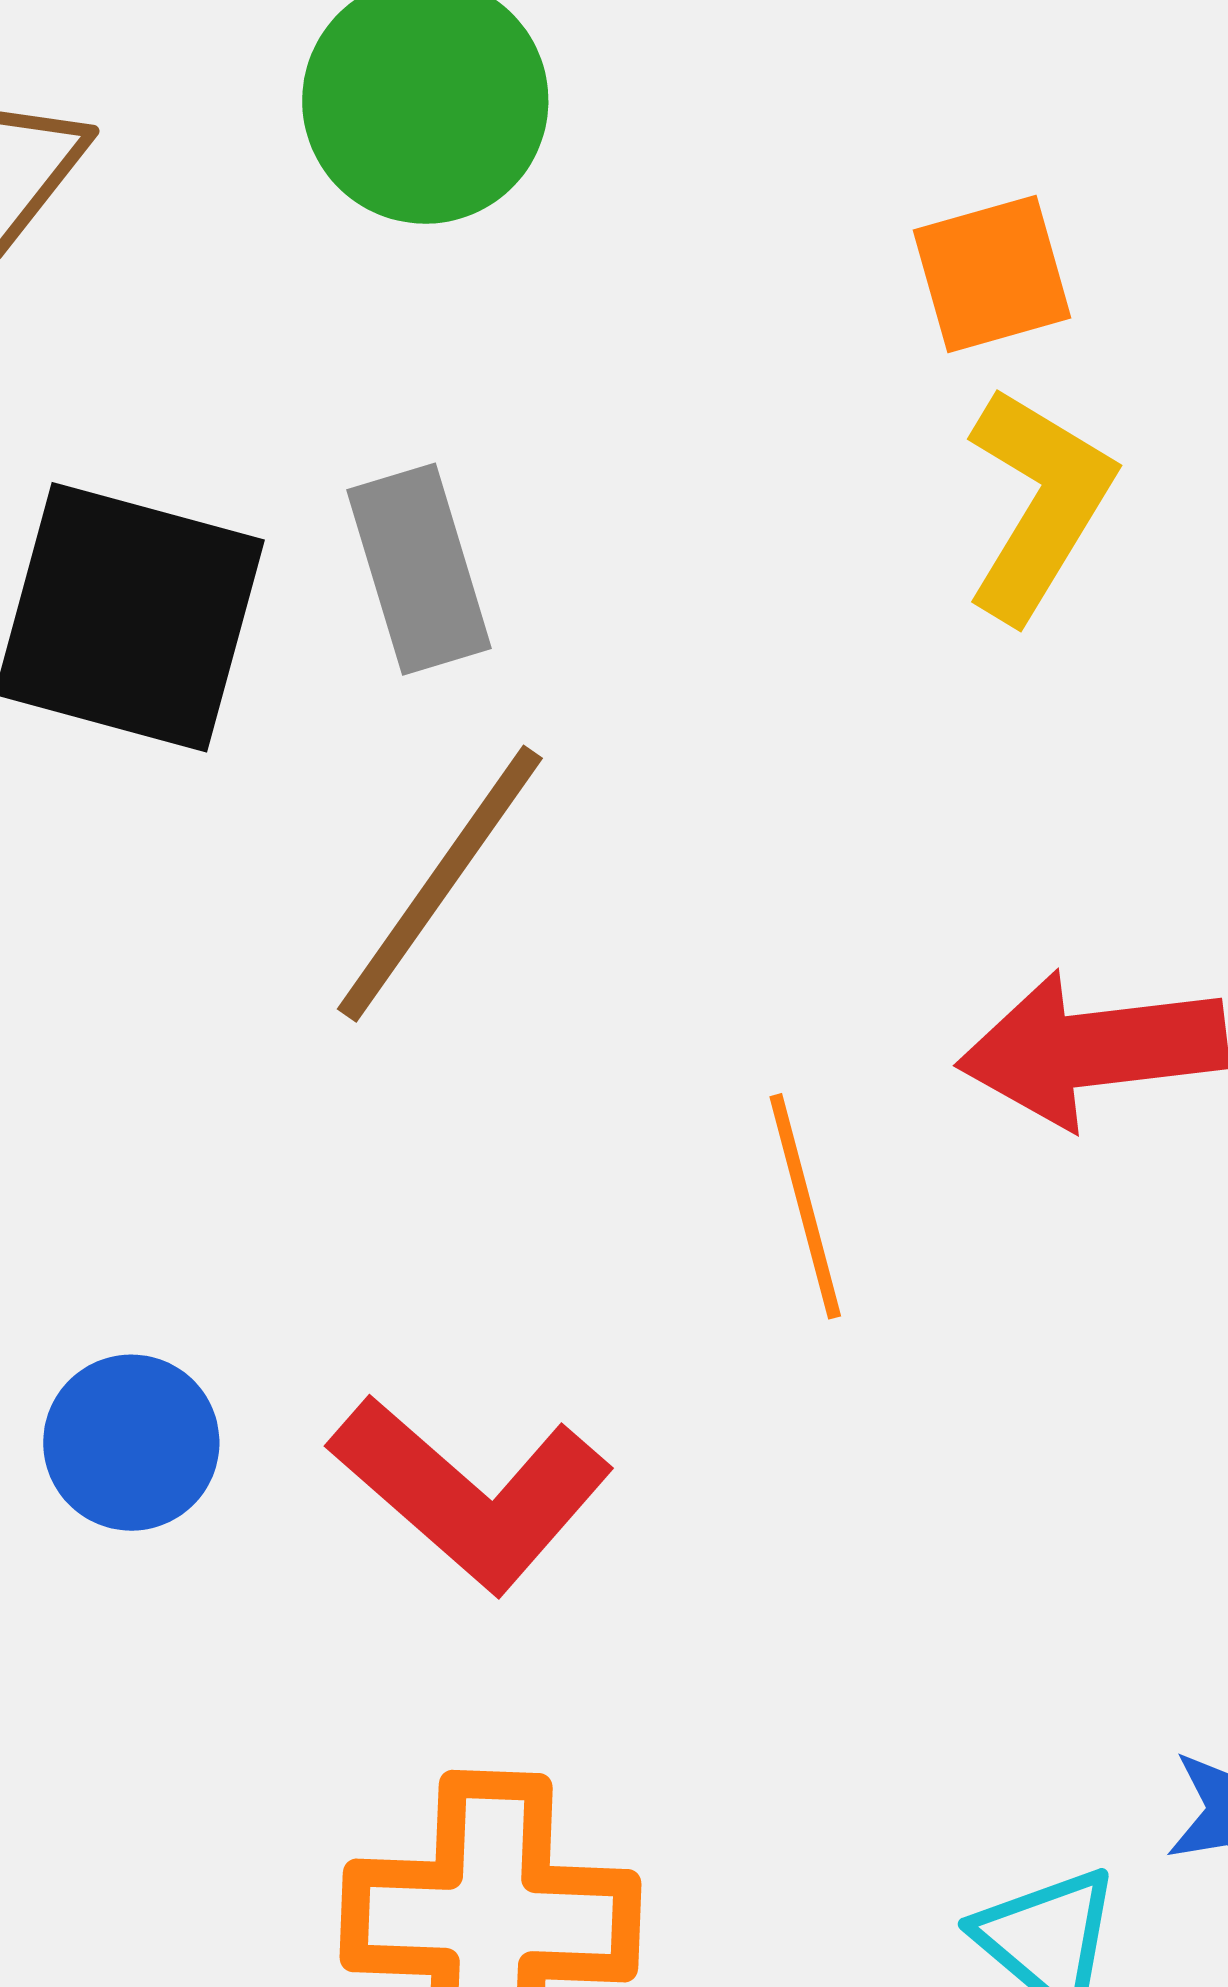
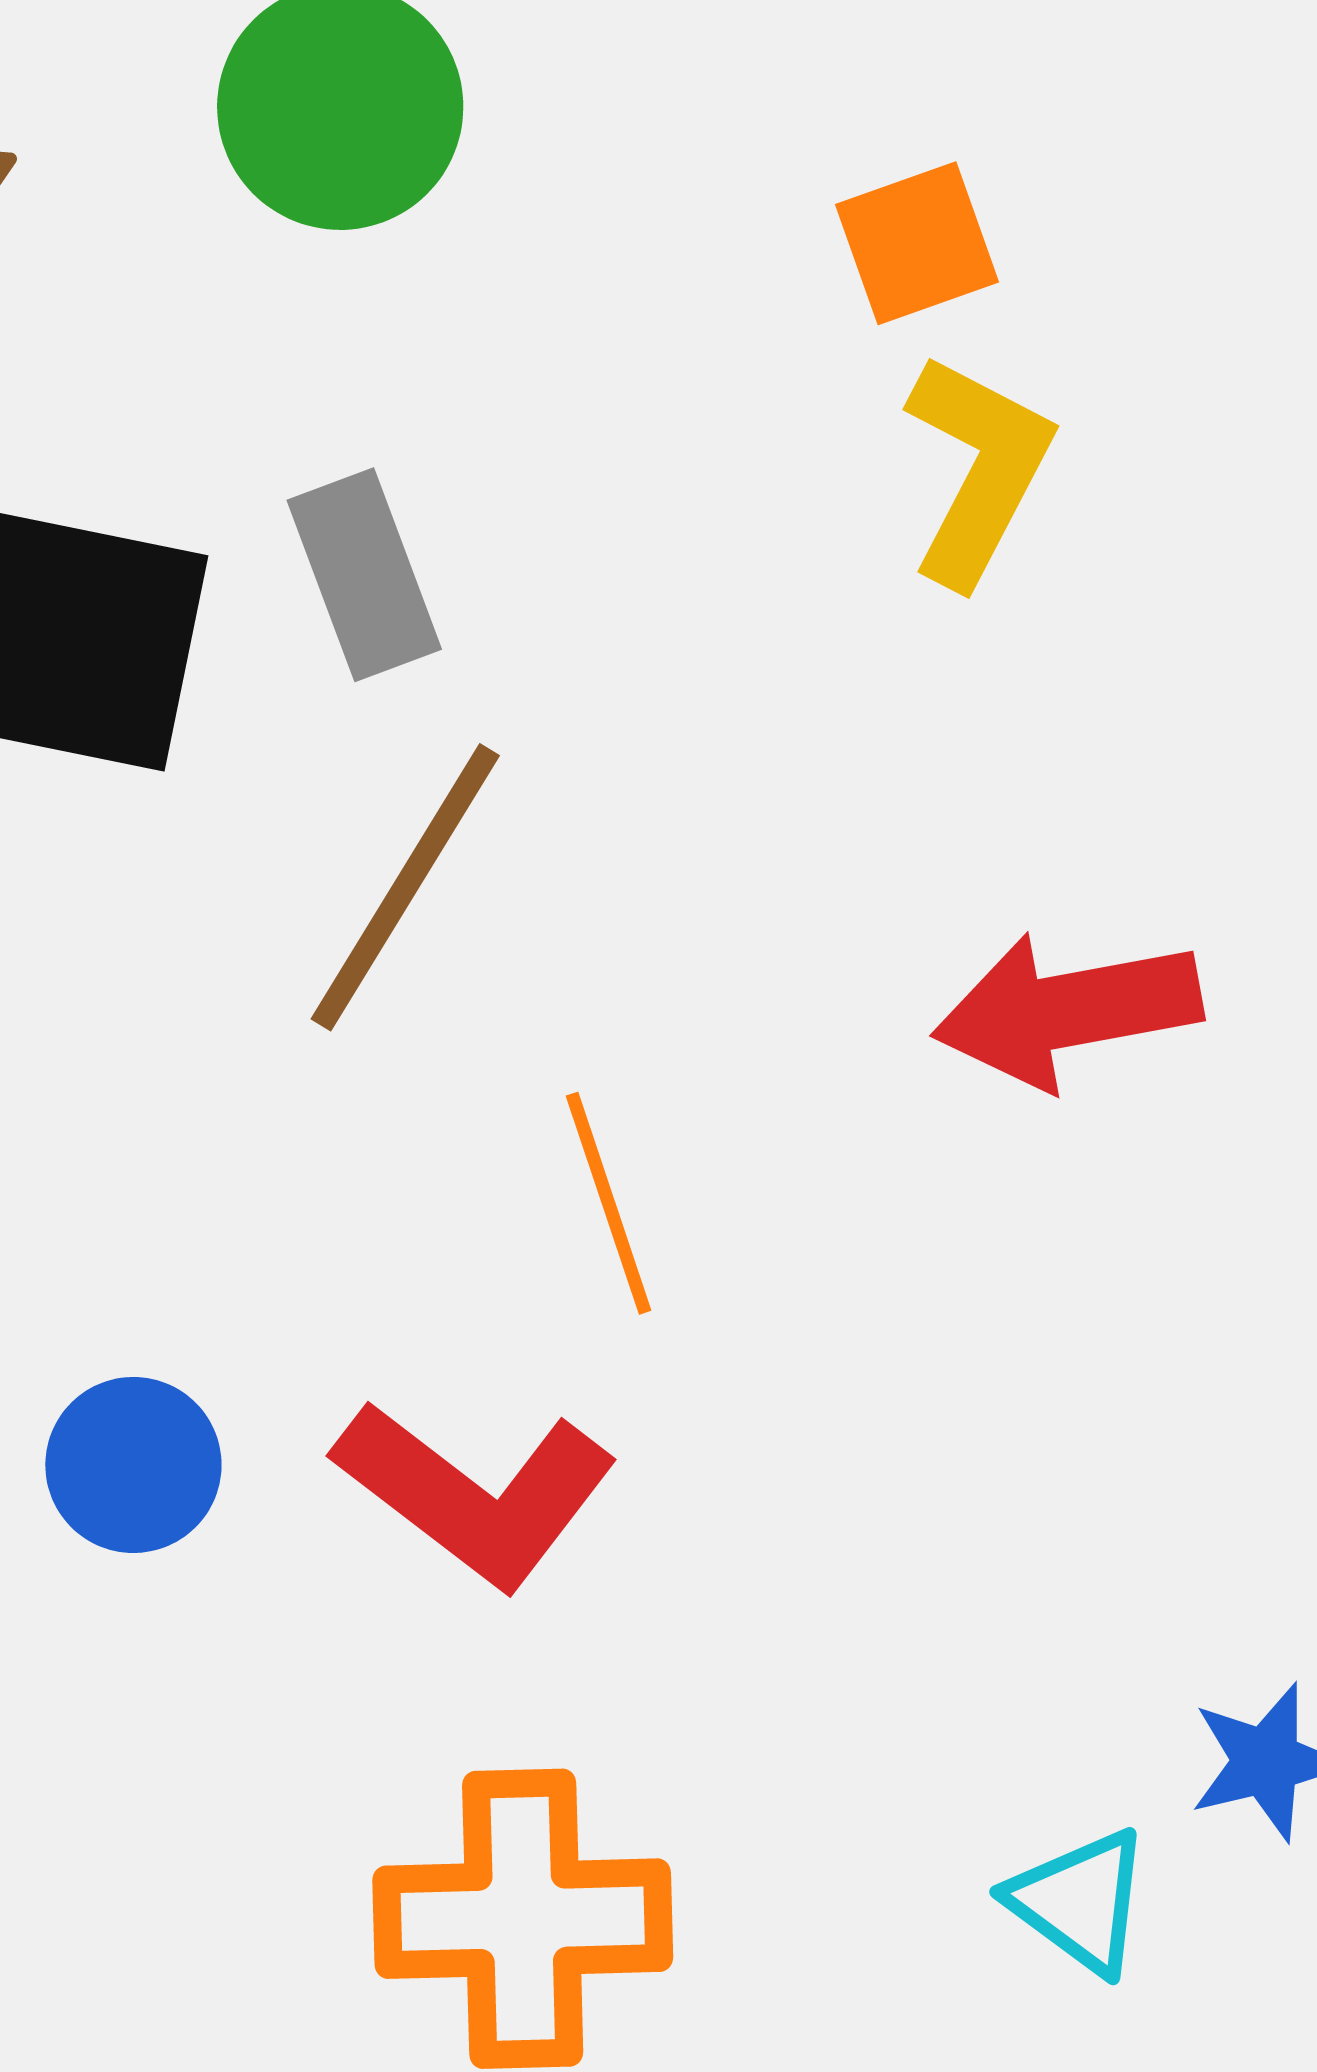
orange line: (805, 1206) -> (609, 1203), moved

